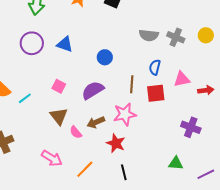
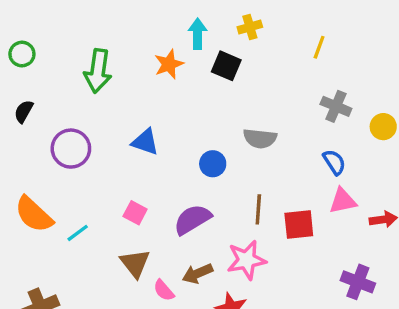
gray semicircle: (149, 35) -> (260, 138), moved
gray cross: (176, 37) -> (336, 106), moved
purple circle: (32, 43) -> (71, 149), moved
blue semicircle: (155, 67) -> (334, 162), moved, turned 133

